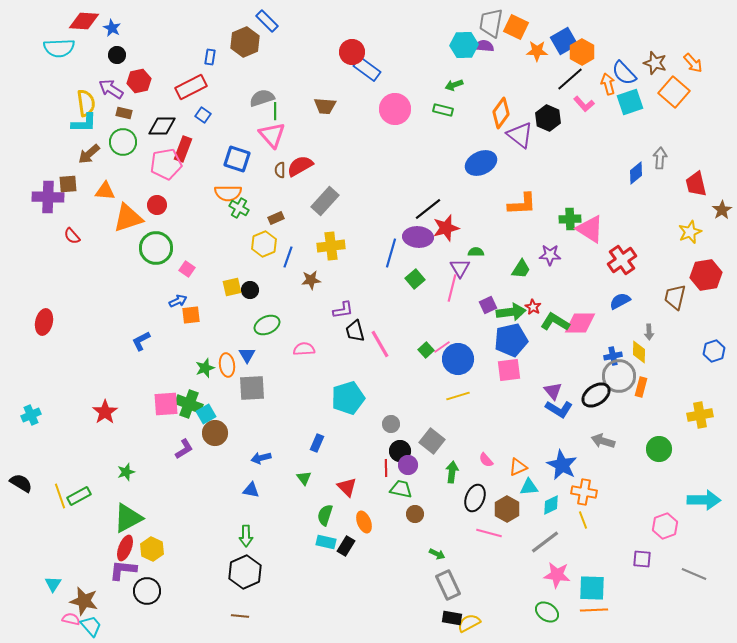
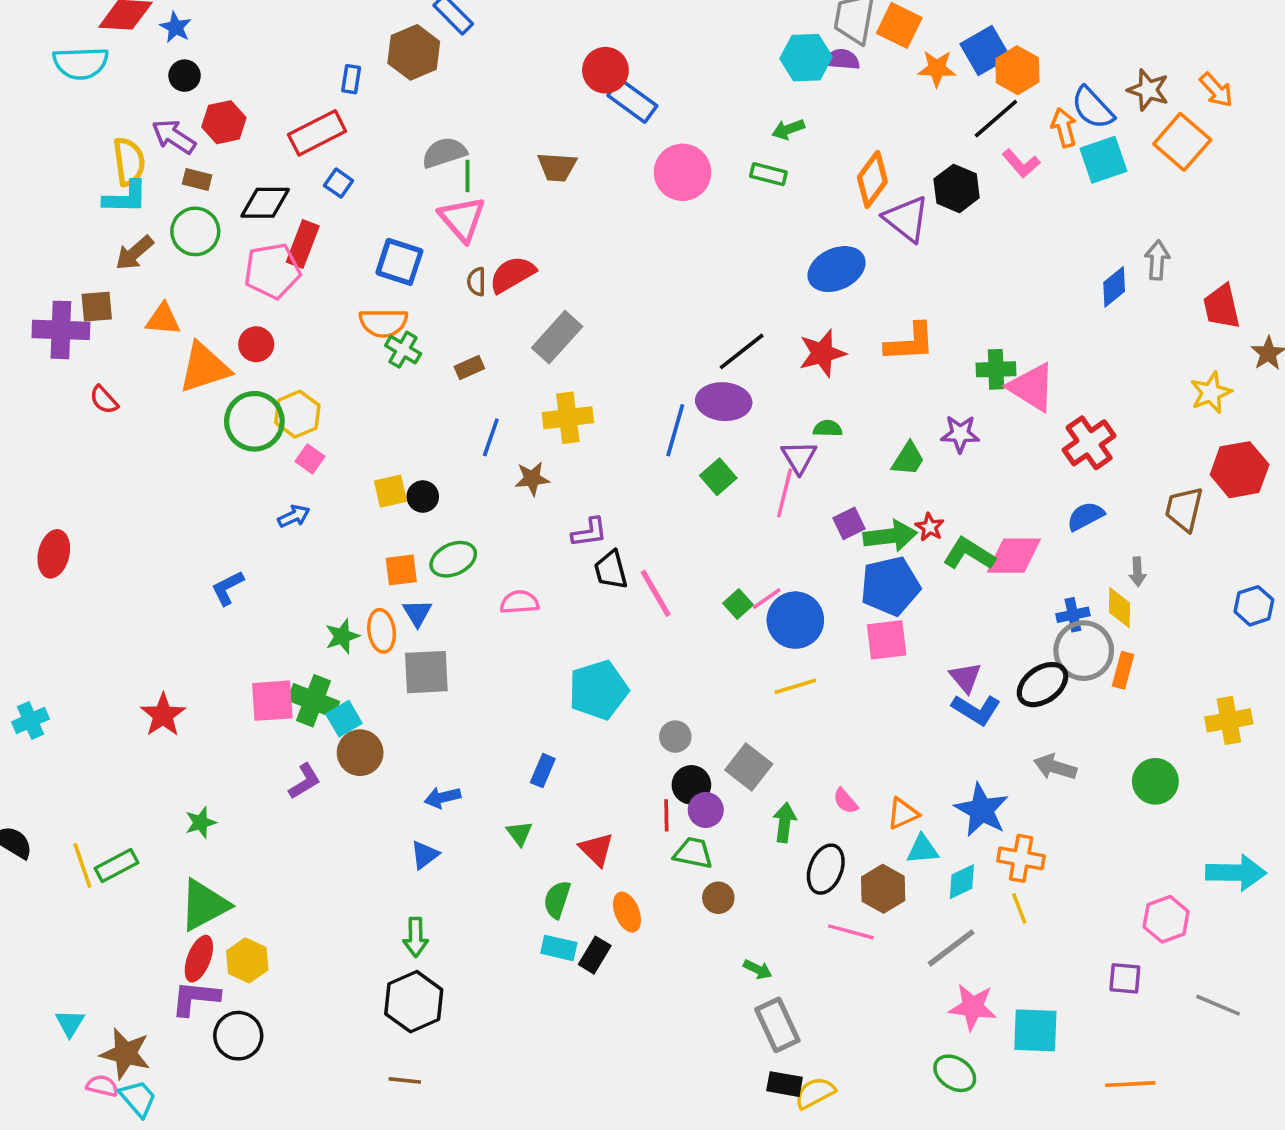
red star: (446, 228) -> (822, 353), moved
yellow hexagon: (264, 244) -> (297, 414), moved
orange square: (191, 315) -> (401, 570), moved
blue triangle: (251, 490) -> (425, 855), turned -48
orange line: (594, 610) -> (1130, 1084), moved

